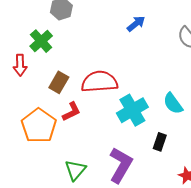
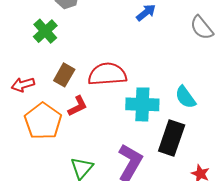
red arrow: (20, 65) -> (23, 85), moved, turned 75
cyan cross: (132, 110) -> (142, 104), turned 32
black rectangle: (160, 142) -> (172, 138), size x1.8

